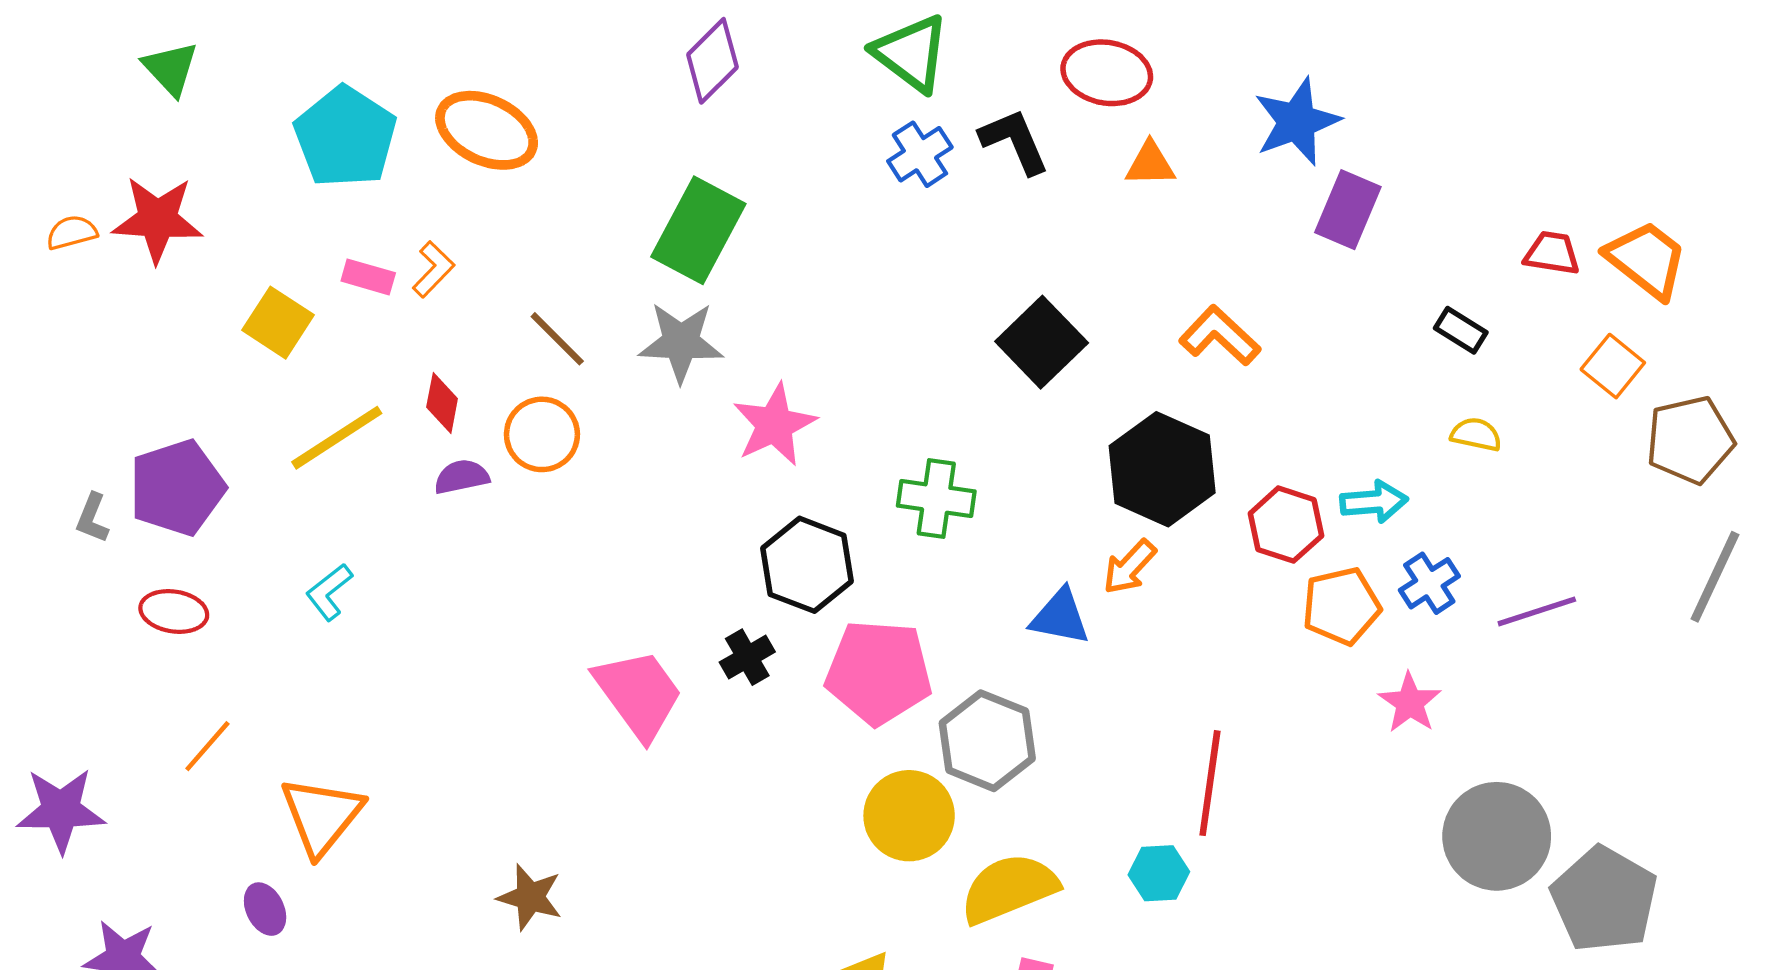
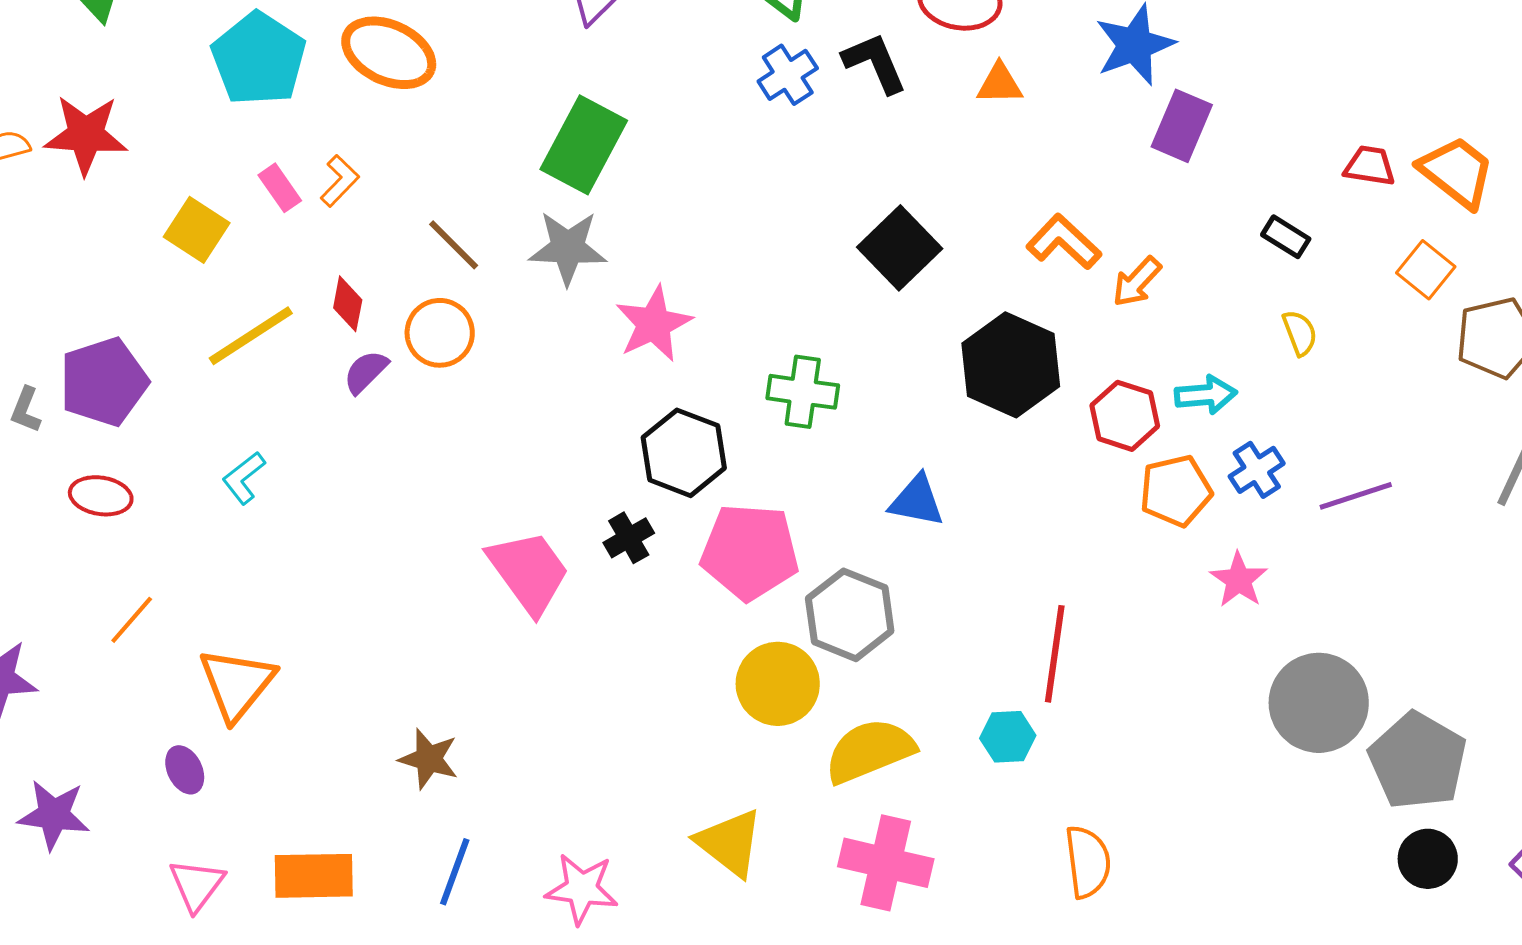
pink rectangle: (368, 277) -> (280, 188), turned 39
yellow semicircle: (1476, 434) -> (1300, 333), turned 57
purple semicircle: (462, 477) -> (366, 372), turned -33
orange arrow: (1130, 567) -> (1137, 282), moved

